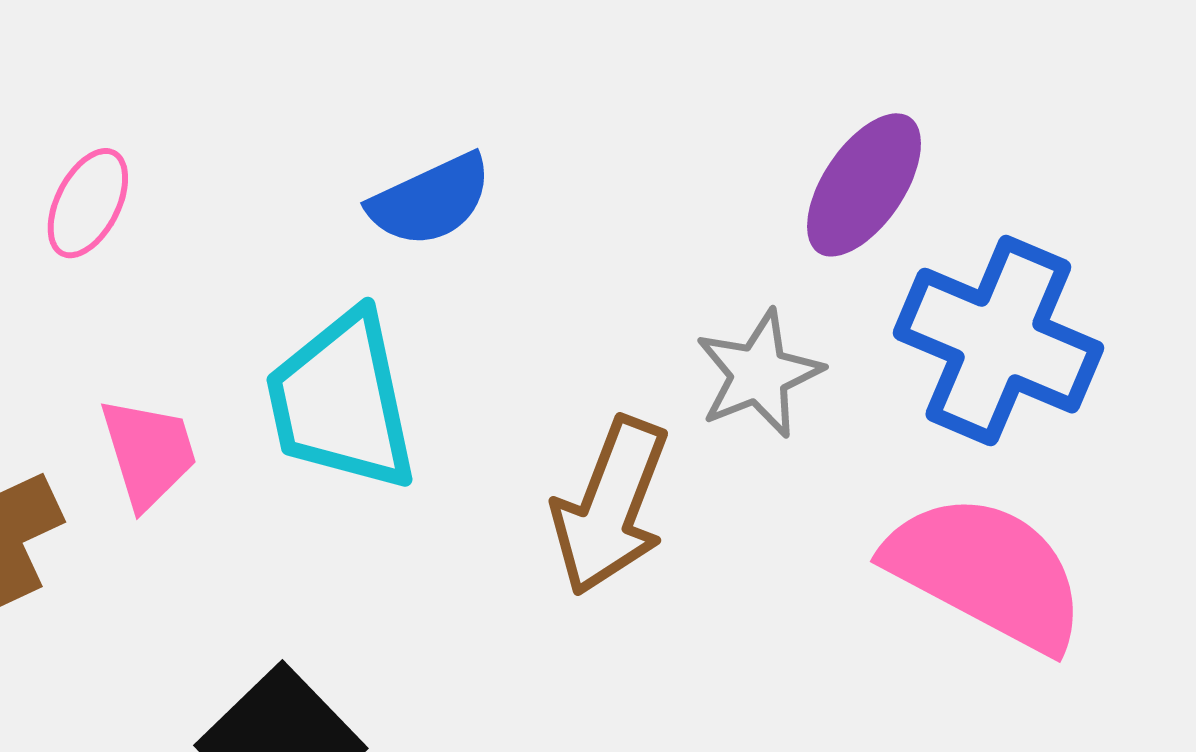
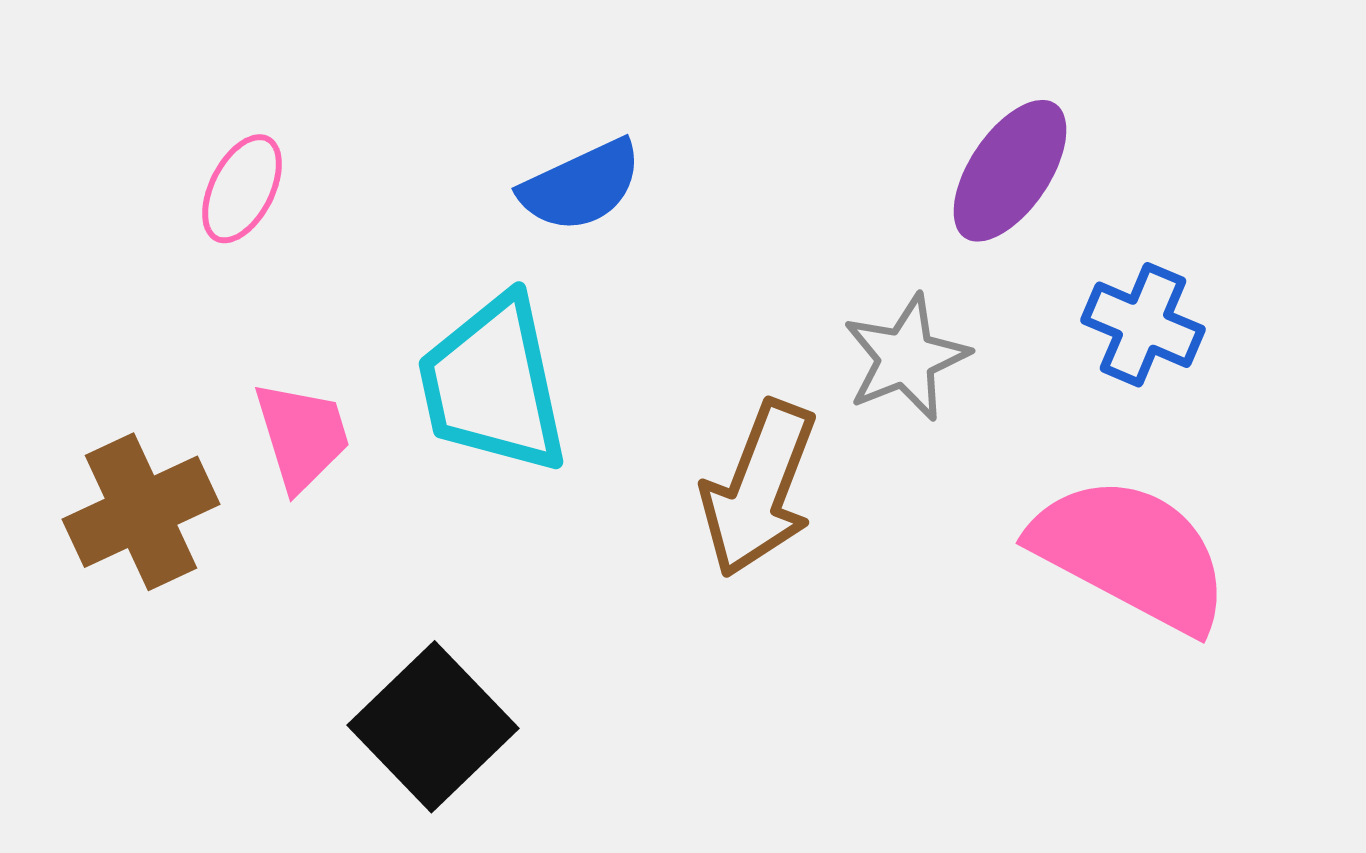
blue cross: (998, 341) -> (1143, 325), size x0.6

